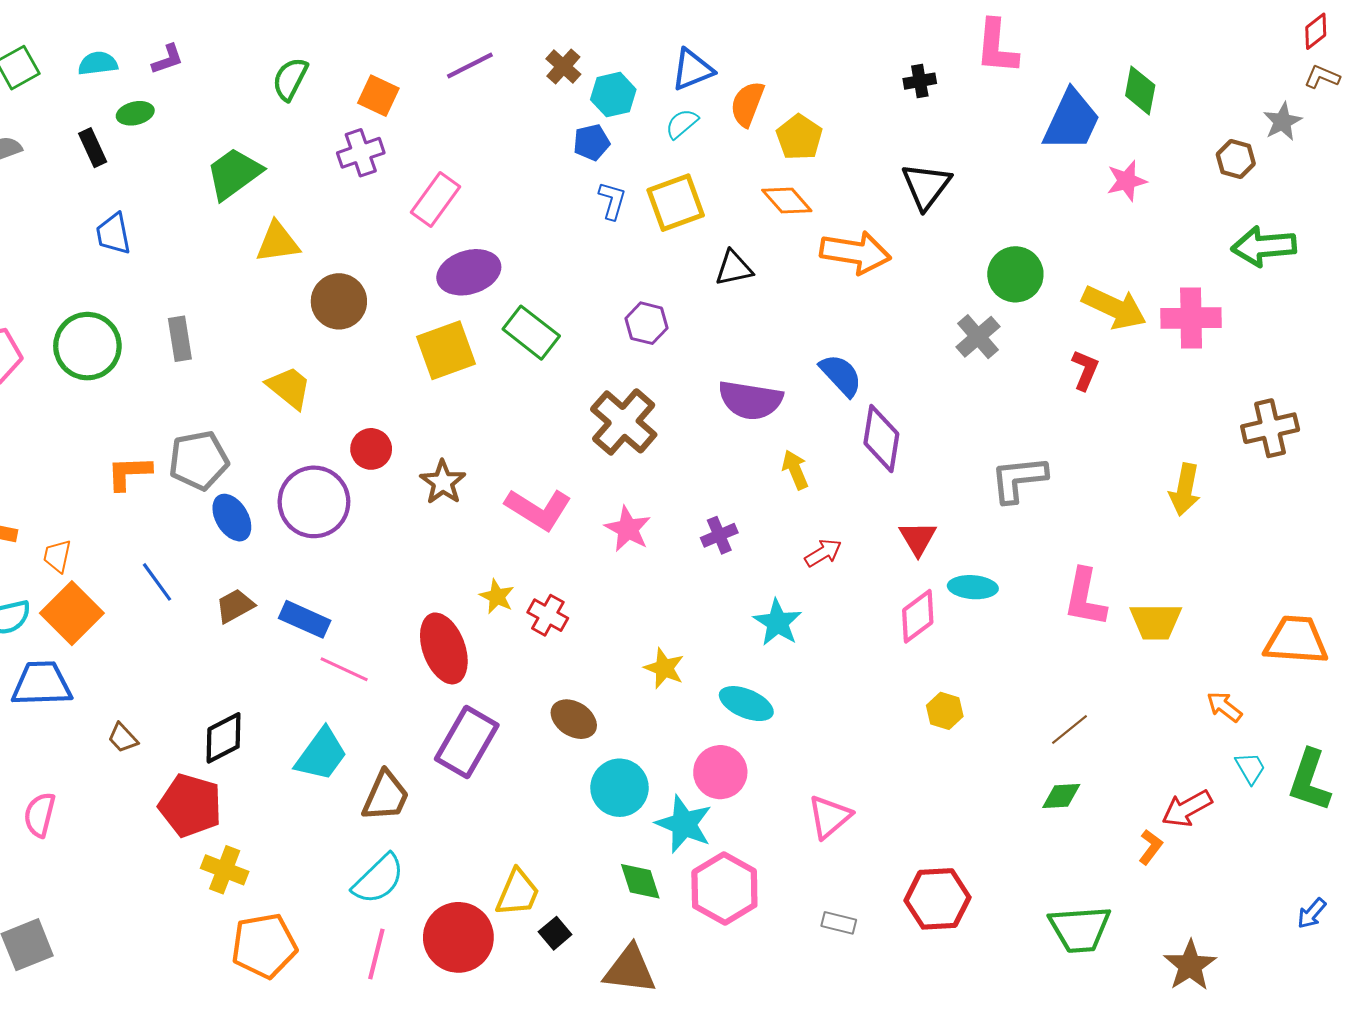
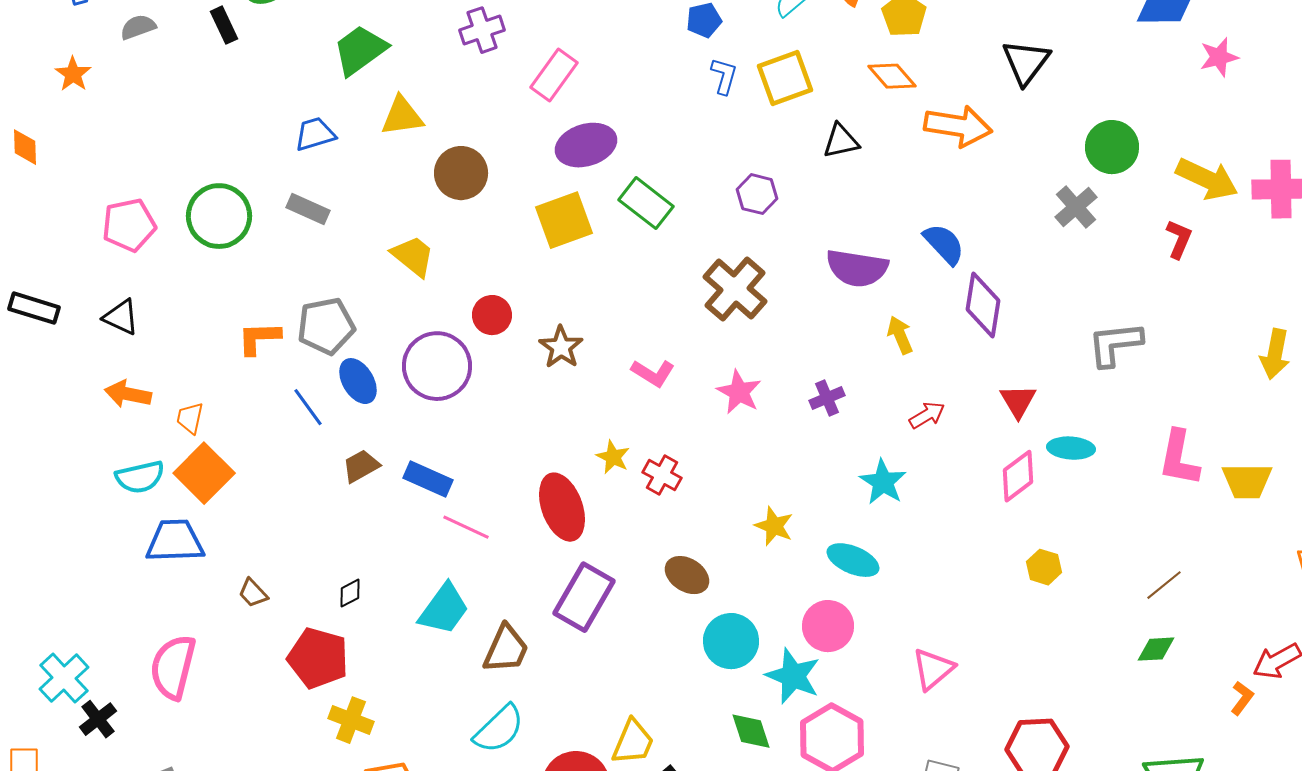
blue trapezoid: (113, 234) -> (315, 134), moved, turned 84
gray rectangle: (180, 339) -> (308, 209), turned -57
pink L-shape: (538, 509) -> (653, 373), size x0.7
blue line: (157, 582) -> (308, 407), moved
black diamond: (224, 738) -> (350, 593), size x0.6
pink semicircle: (40, 815) -> (173, 667), size x1.5

